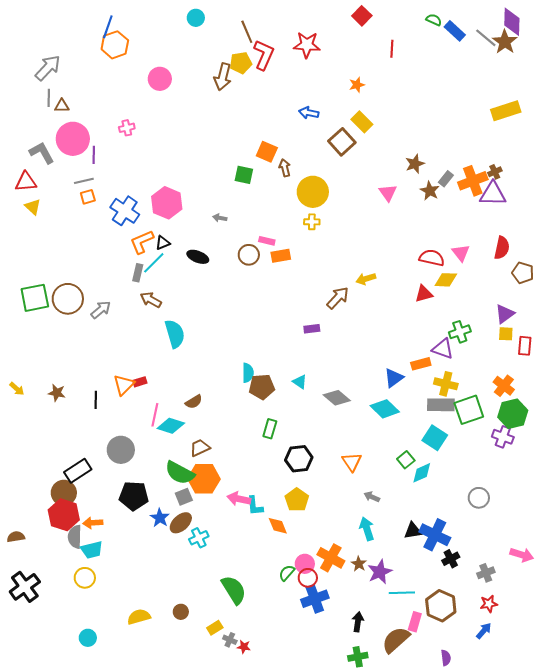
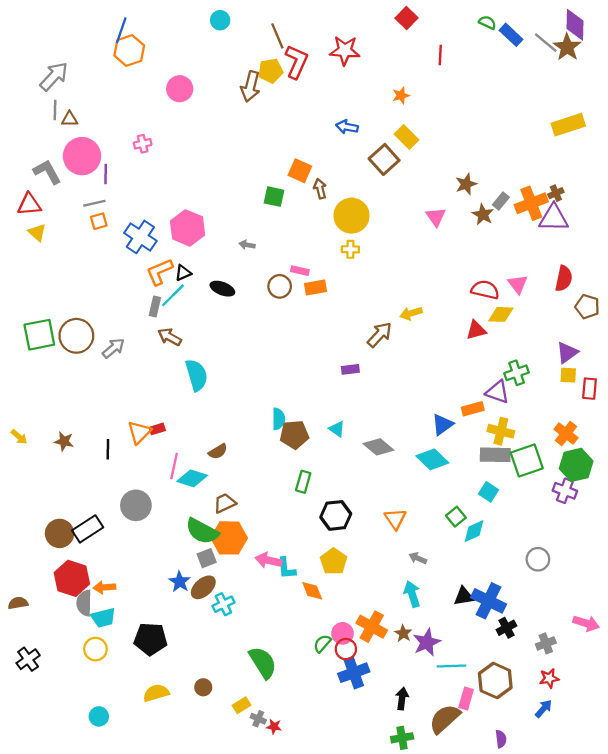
cyan square: (435, 438) -> (489, 492), size x0.7
brown circle: (64, 493) -> (60, 533), moved
black pentagon: (134, 496) -> (150, 639), moved
black cross: (25, 587) -> (28, 659), size x0.7

